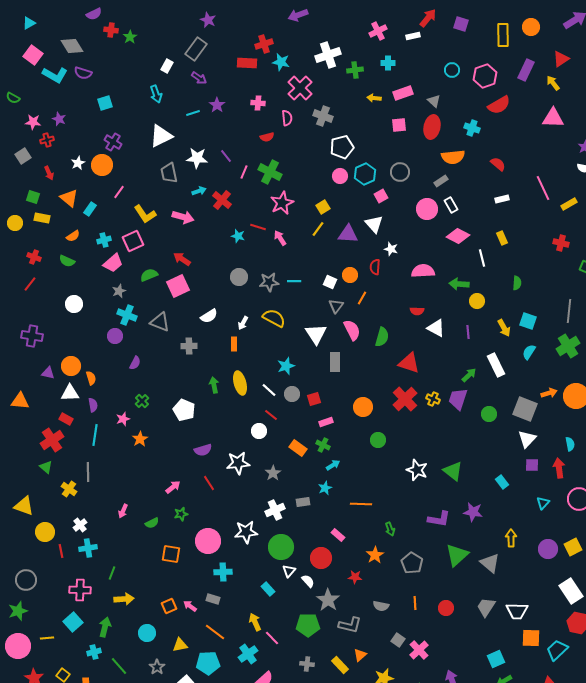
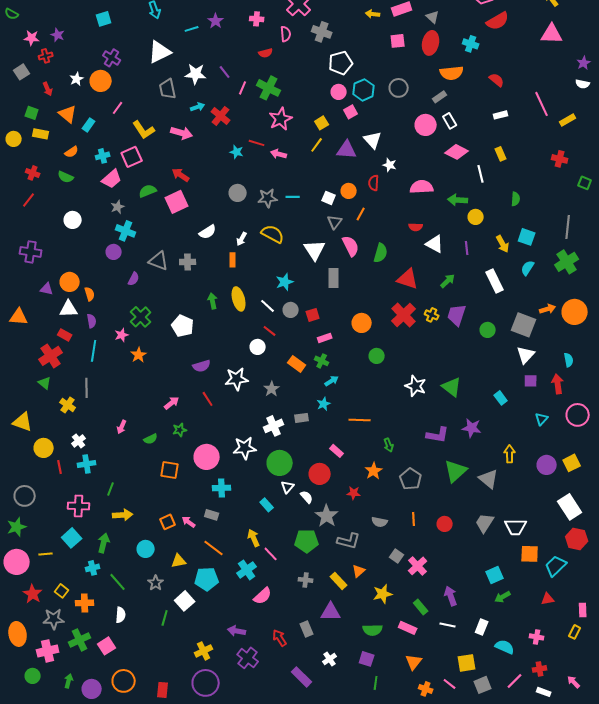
pink square: (381, 196) -> (351, 112), moved
pink arrow: (280, 238) -> (279, 154), turned -42
gray triangle: (160, 322) -> (159, 261), moved
green arrow: (469, 375) -> (448, 281), moved
green cross: (142, 401) -> (141, 317), size x1.5

